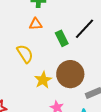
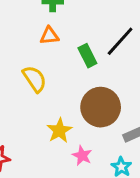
yellow star: (43, 80) -> (59, 130), moved

